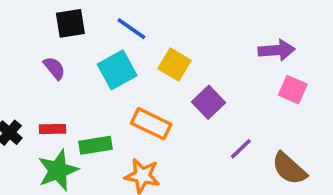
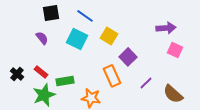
cyan square: (117, 70) -> (77, 39), turned -35
orange rectangle: (151, 124) -> (112, 76), moved, turned 40
red rectangle: (53, 129) -> (41, 72), turned 40

